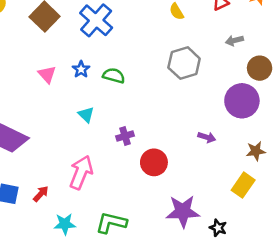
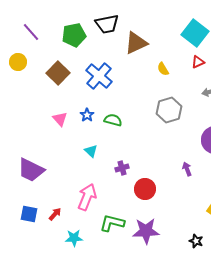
purple arrow: (207, 137) -> (187, 169), turned -128
purple star: (183, 211) -> (146, 231), moved
green L-shape: (111, 223) -> (112, 223), moved

